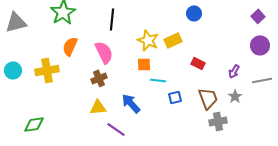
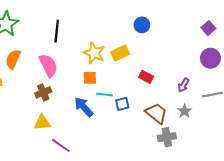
blue square: (175, 97) -> (122, 104), moved
brown trapezoid: (208, 98) -> (156, 113), turned -30
blue arrow: (131, 103) -> (84, 107), moved

